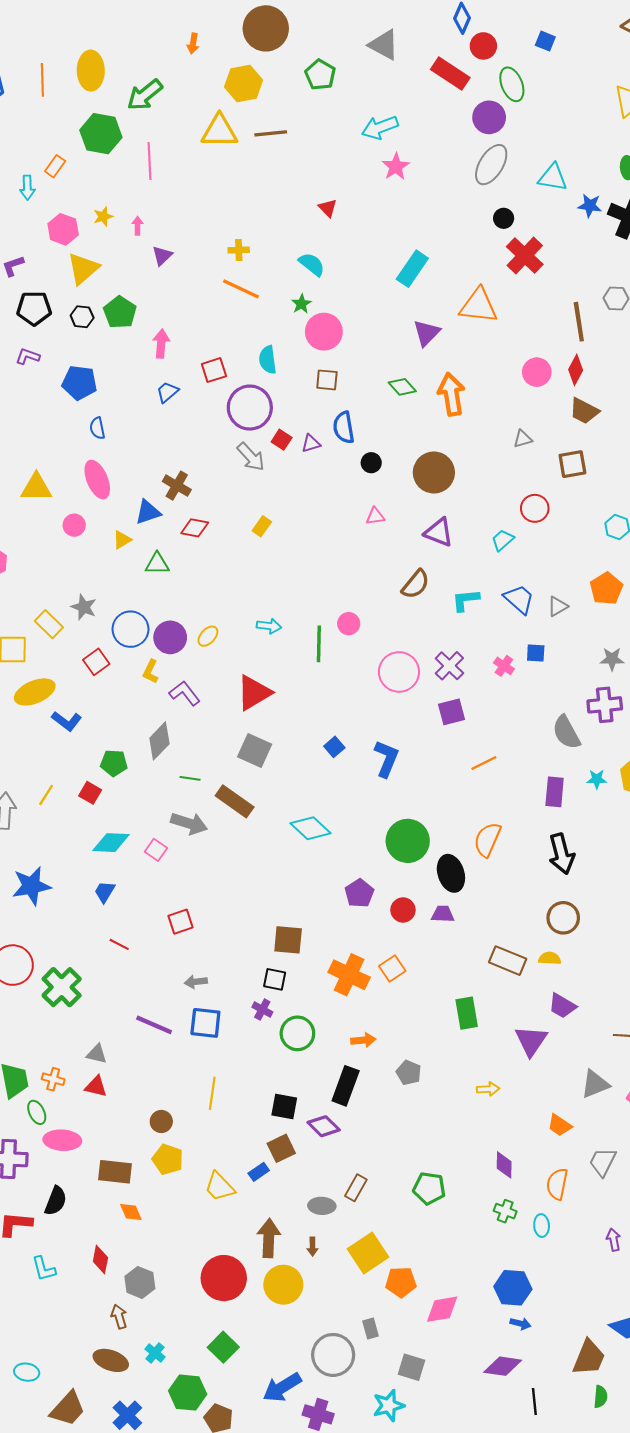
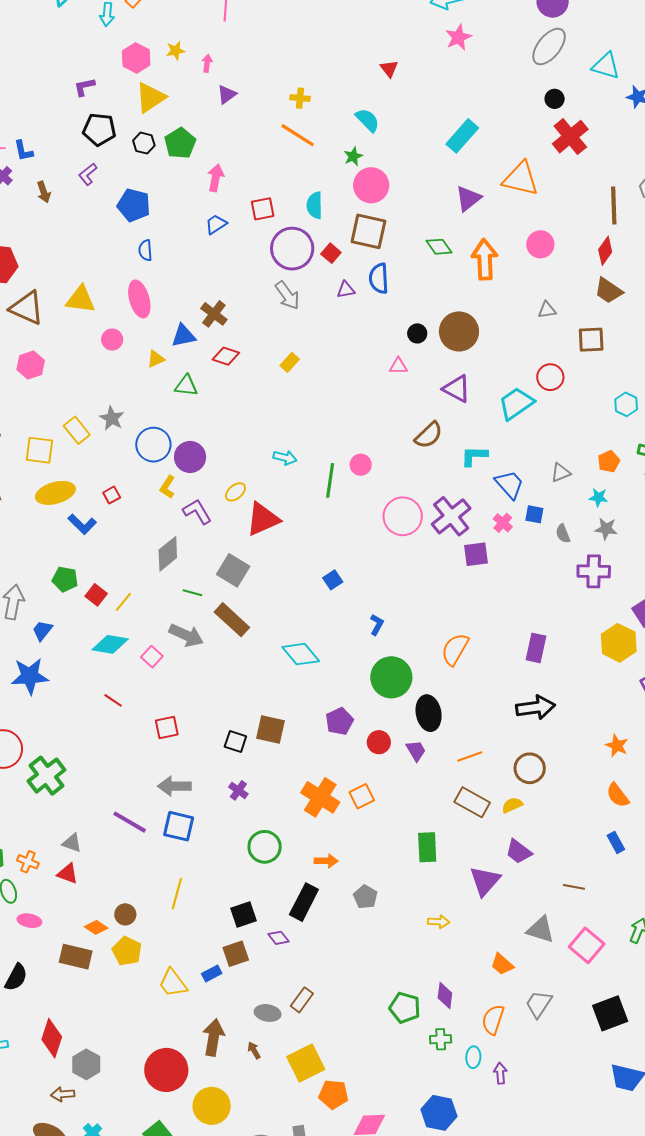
purple L-shape: (28, 356) -> (88, 174), turned -65
pink circle: (537, 372) -> (540, 244), moved
brown square: (327, 380) -> (368, 231), size x1.6
red square: (282, 440) -> (331, 253), moved
black circle: (371, 463) -> (417, 333), moved
cyan trapezoid: (503, 540) -> (516, 403), size x1.6
orange pentagon: (606, 589) -> (609, 461), size x0.7
blue trapezoid: (519, 599) -> (509, 484), moved
yellow ellipse: (208, 636) -> (235, 492), moved
red square: (96, 662) -> (112, 495), moved, size x0.7
purple cross: (449, 666) -> (451, 516), size x1.4
purple square: (452, 712) -> (476, 554), moved
gray semicircle: (566, 732) -> (563, 534), moved, size x0.6
gray square: (255, 750) -> (233, 570), moved
blue L-shape: (386, 759) -> (377, 625), moved, size x0.6
green pentagon: (114, 763) -> (65, 579), moved
orange line: (484, 763) -> (470, 756), moved
cyan star: (597, 779) -> (598, 497), moved
yellow line: (46, 795) -> (123, 602), moved
orange semicircle: (487, 840) -> (455, 649), moved
black arrow: (561, 854) -> (535, 707), turned -90
blue trapezoid: (105, 892) -> (42, 630), moved
purple trapezoid: (443, 914) -> (416, 751), turned 50
brown square: (288, 940) -> (271, 729), moved
red line: (119, 944) -> (113, 700), moved
yellow semicircle: (550, 958) -> (512, 805), turned -35
black square: (275, 979) -> (235, 742), moved
gray arrow: (196, 982) -> (174, 786), size x1.5
purple cross: (262, 1010) -> (238, 790), moved
gray triangle: (595, 1084) -> (540, 930), turned 32
black square: (284, 1106) -> (244, 914), turned -36
purple diamond: (324, 1126) -> (279, 938), size x0.7
pink ellipse: (62, 1140) -> (29, 921), size x0.7
green pentagon: (429, 1188) -> (405, 1008), moved
green cross: (505, 1211) -> (441, 1039), turned -30
orange diamond: (131, 1212) -> (96, 927), moved, turned -40
purple arrow: (614, 1240) -> (500, 1073), moved
brown arrow: (313, 1247) -> (254, 1050), turned 144
red diamond: (100, 1260) -> (52, 1038), size x1.4
yellow circle: (283, 1285) -> (212, 1106), moved
brown arrow: (119, 1317) -> (63, 1094), turned -85

